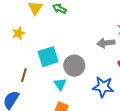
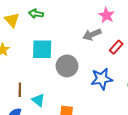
cyan square: (48, 57) -> (42, 49), moved, turned 35
cyan triangle: (60, 84) -> (38, 100), moved

